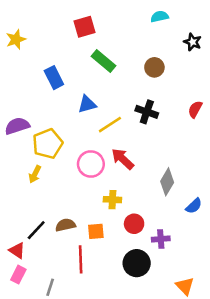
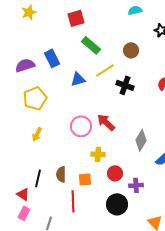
yellow star: (16, 39) -> (29, 12), moved
yellow line: (110, 125) -> (105, 70), moved
purple semicircle: (17, 126) -> (25, 65), moved
yellow pentagon: (48, 144) -> (35, 98), moved
brown semicircle: (65, 225) -> (61, 174), turned -77
black line: (36, 230) -> (38, 178), turned -30

